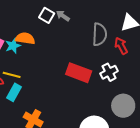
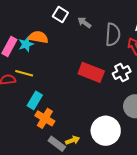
gray arrow: (63, 16) -> (84, 23), moved
cyan rectangle: (14, 92) -> (35, 100), moved

